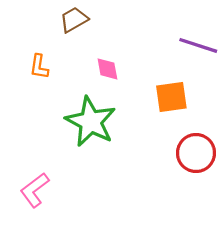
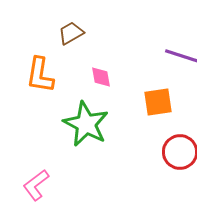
orange L-shape: (39, 67) -> (40, 75), size x1.6

